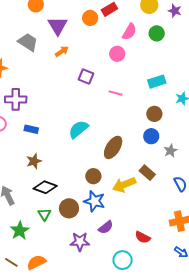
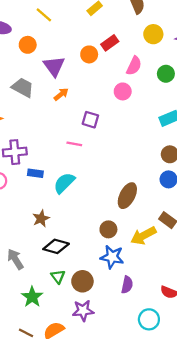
green circle: (157, 33) -> (166, 74), moved
pink line: (116, 93) -> (74, 144), moved
blue rectangle: (31, 129) -> (35, 173), moved
cyan semicircle: (78, 129) -> (64, 183), moved
brown circle: (69, 208) -> (82, 281), moved
purple semicircle: (106, 227) -> (127, 285), turned -35
purple star: (80, 242) -> (83, 311), moved

